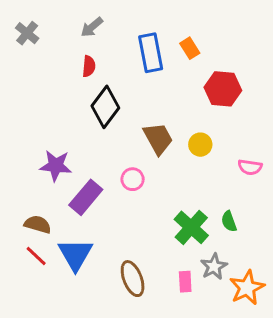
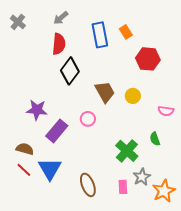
red semicircle: (89, 66) -> (59, 44), size x1.5
green semicircle: (229, 221) -> (155, 139), moved

